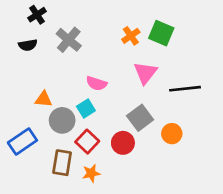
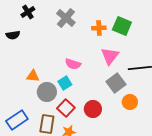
orange cross: (131, 36) -> (99, 28), turned 32
gray cross: (69, 40) -> (66, 18), moved
black semicircle: (28, 45) -> (13, 35), moved
gray square: (140, 118) -> (116, 83), moved
blue rectangle: (22, 142) -> (17, 120), moved

